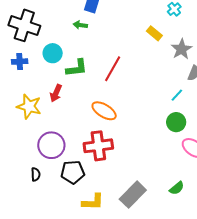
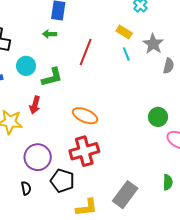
red line: (113, 69) -> (86, 52), moved
cyan line: (177, 95) -> (126, 54), moved, turned -56
black pentagon: (73, 172) -> (62, 181), turned 30
green semicircle: (177, 188) -> (168, 182), turned -42

